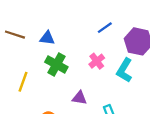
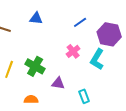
blue triangle: (47, 38) -> (36, 18), moved
green cross: (56, 64) -> (35, 66), moved

